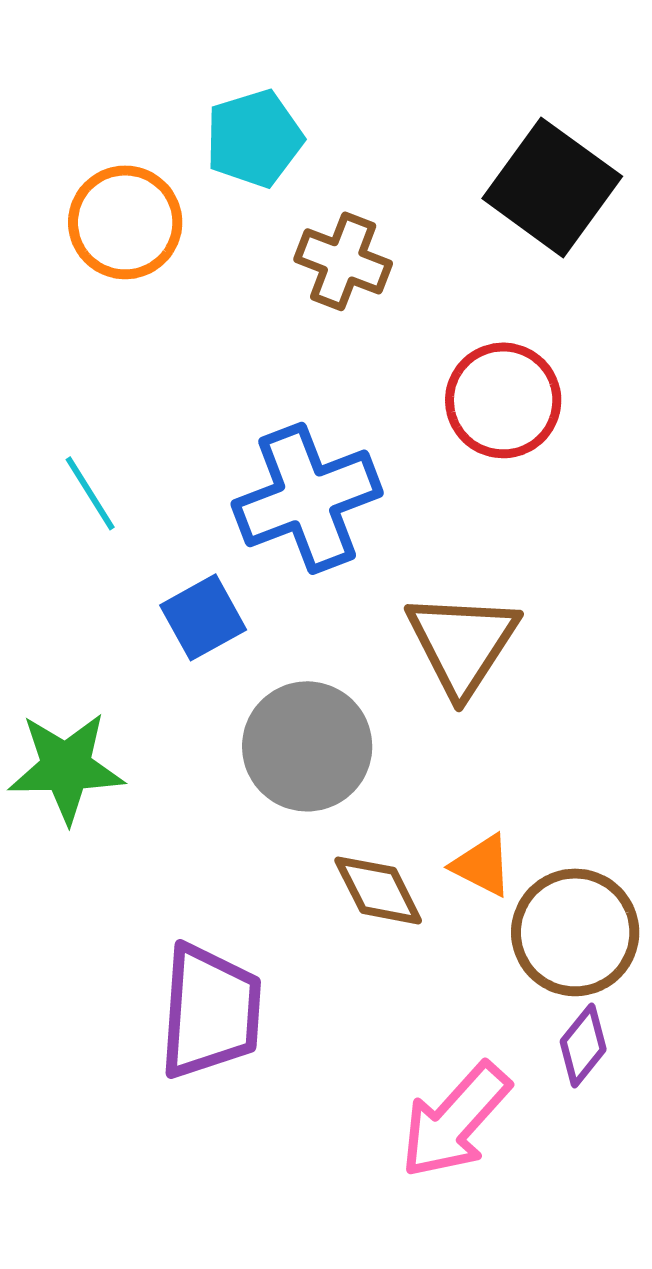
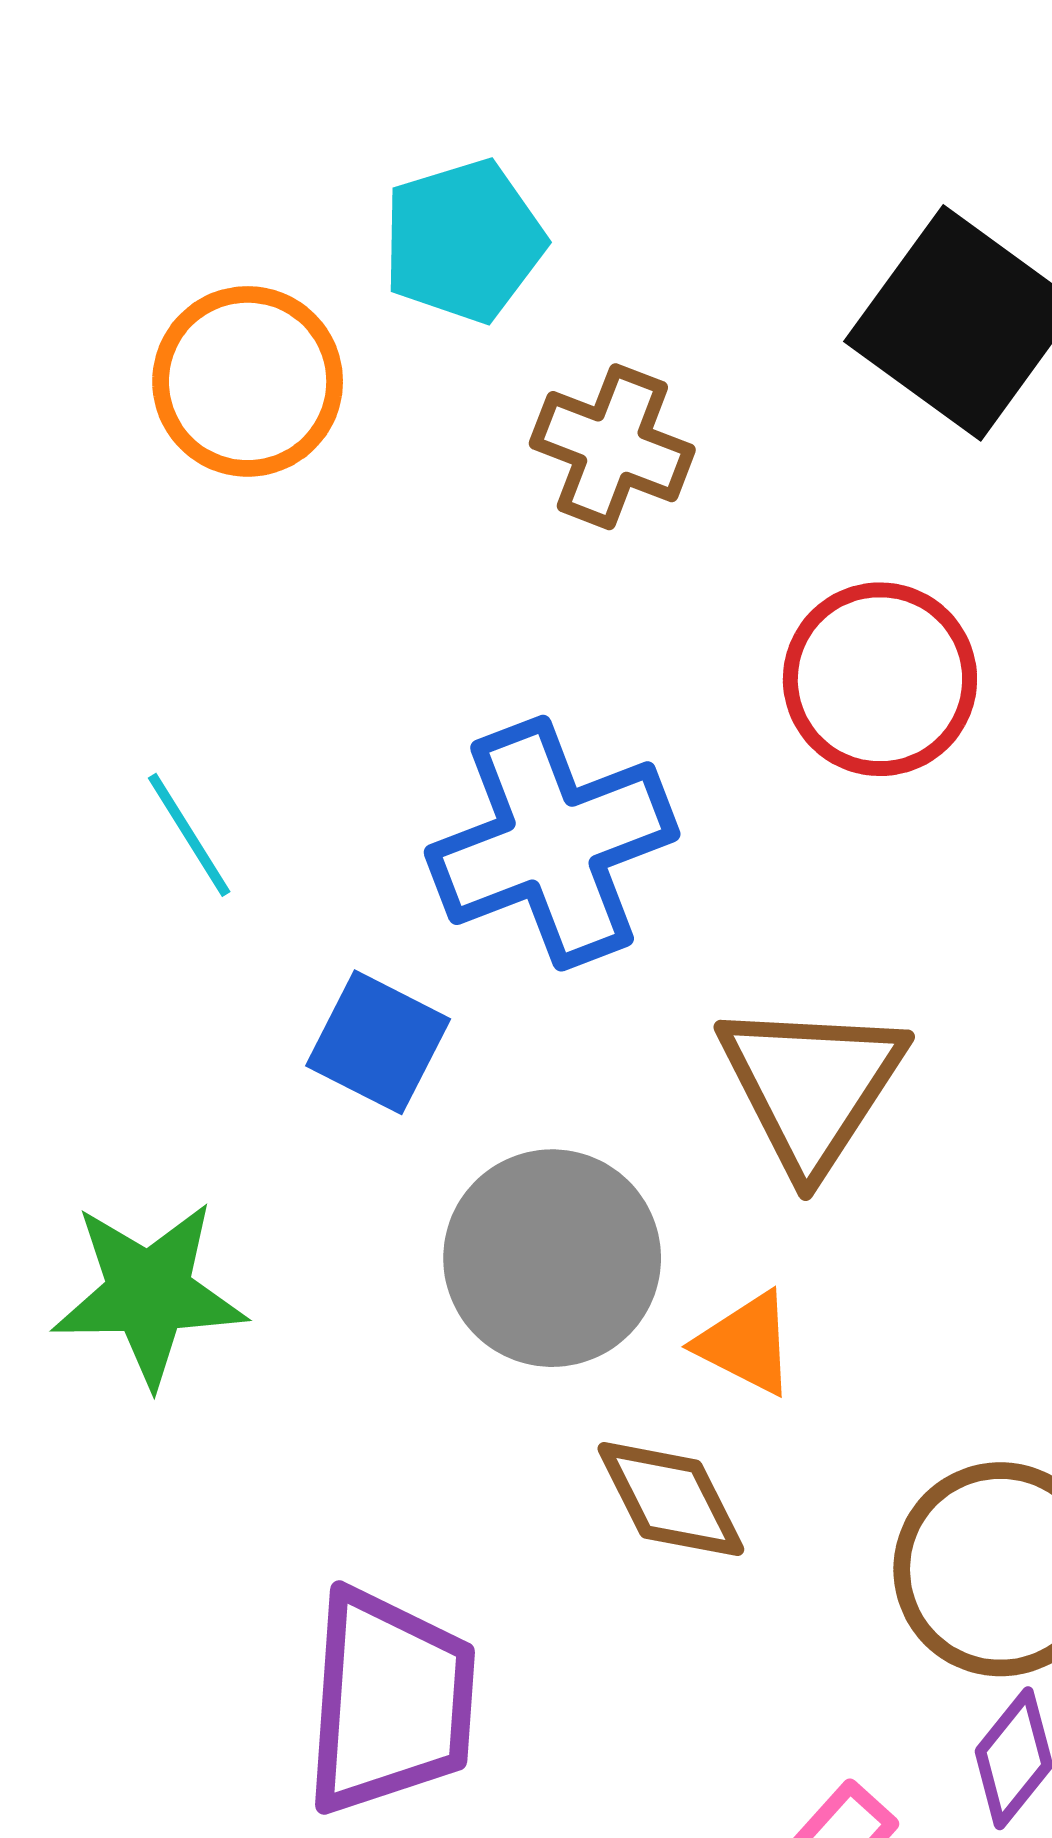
blue square: (203, 617) -> (378, 1042), turned -34
orange triangle: (482, 865) -> (746, 1343), moved

